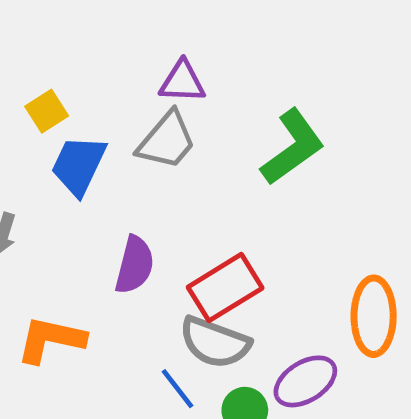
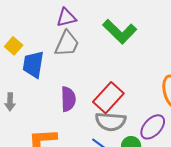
green L-shape: (293, 147) -> (120, 32), turned 96

